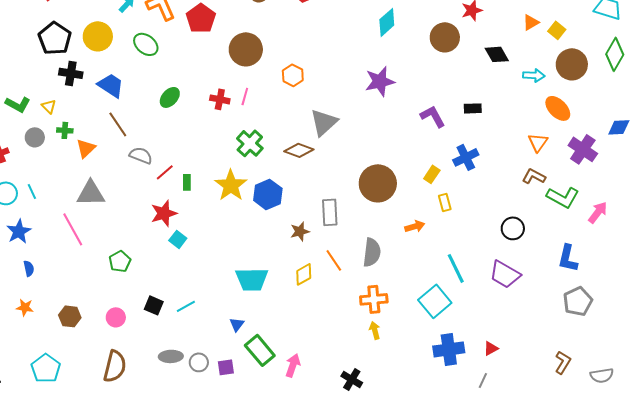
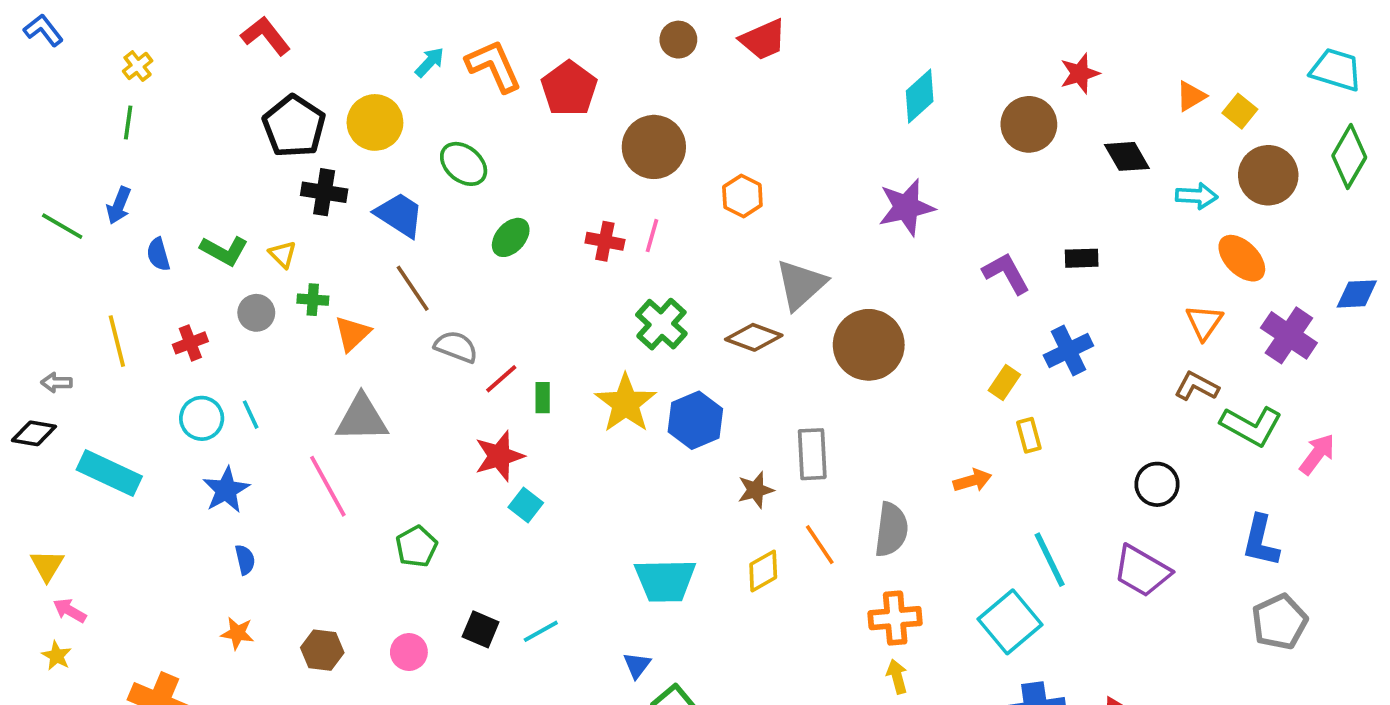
green ellipse: (146, 44) -> (464, 164), moved
brown circle: (378, 183) -> (869, 345), moved

